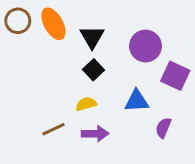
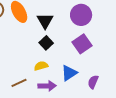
purple circle: (146, 46) -> (81, 15), moved
purple square: (175, 76) -> (82, 44), moved, turned 30
blue triangle: (137, 101) -> (69, 73), moved, turned -30

